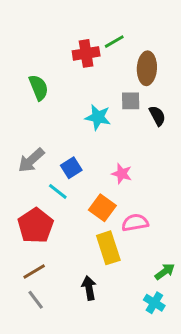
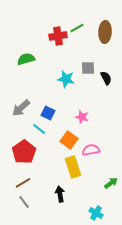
brown ellipse: (147, 68) -> (105, 32), moved
green semicircle: (39, 88) -> (26, 59), turned -84
blue square: (71, 168) -> (48, 113), turned -32
cyan cross: (154, 303) -> (96, 213), moved

